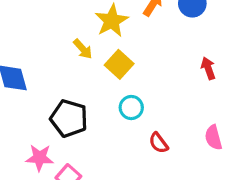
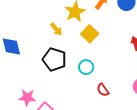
yellow square: (119, 64) -> (90, 34), moved
black pentagon: (69, 118) -> (54, 59), moved

